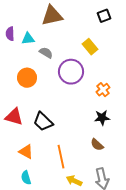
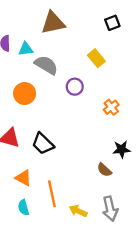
gray semicircle: (46, 53) -> (46, 65), size x1.5
purple circle: (71, 72) -> (75, 87), size x0.6
black star: (102, 118) -> (121, 149), moved
orange line: (61, 157) -> (52, 194), moved

